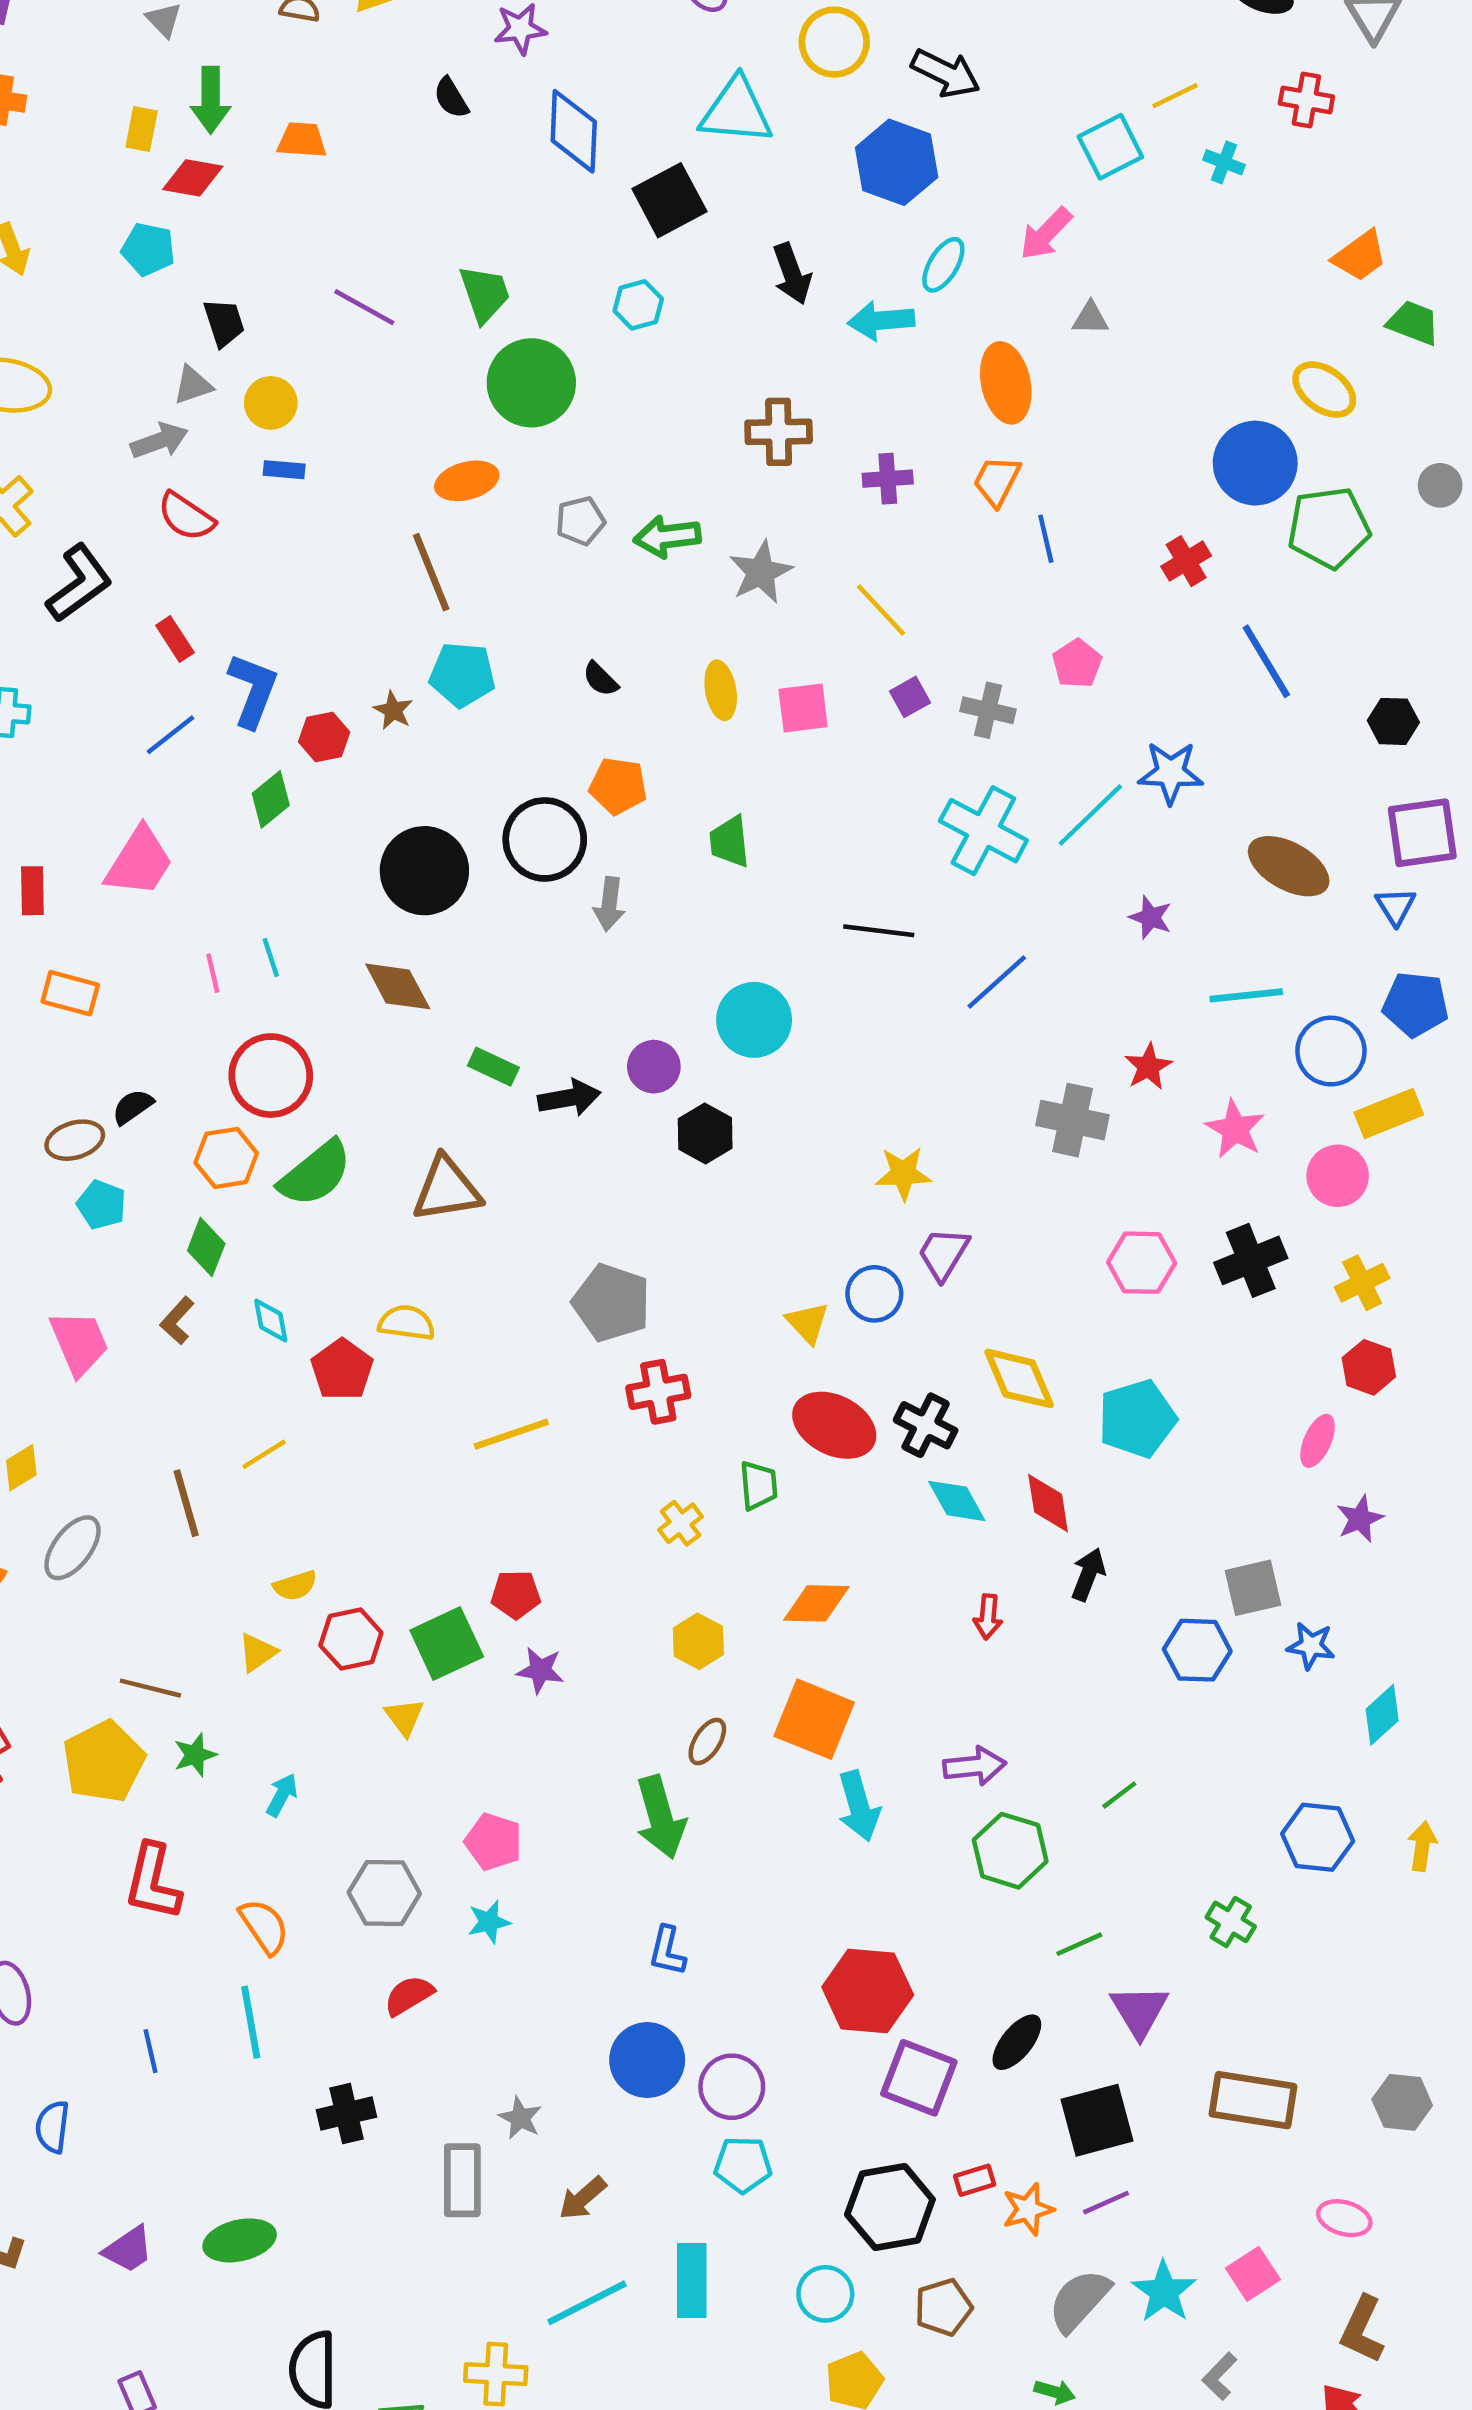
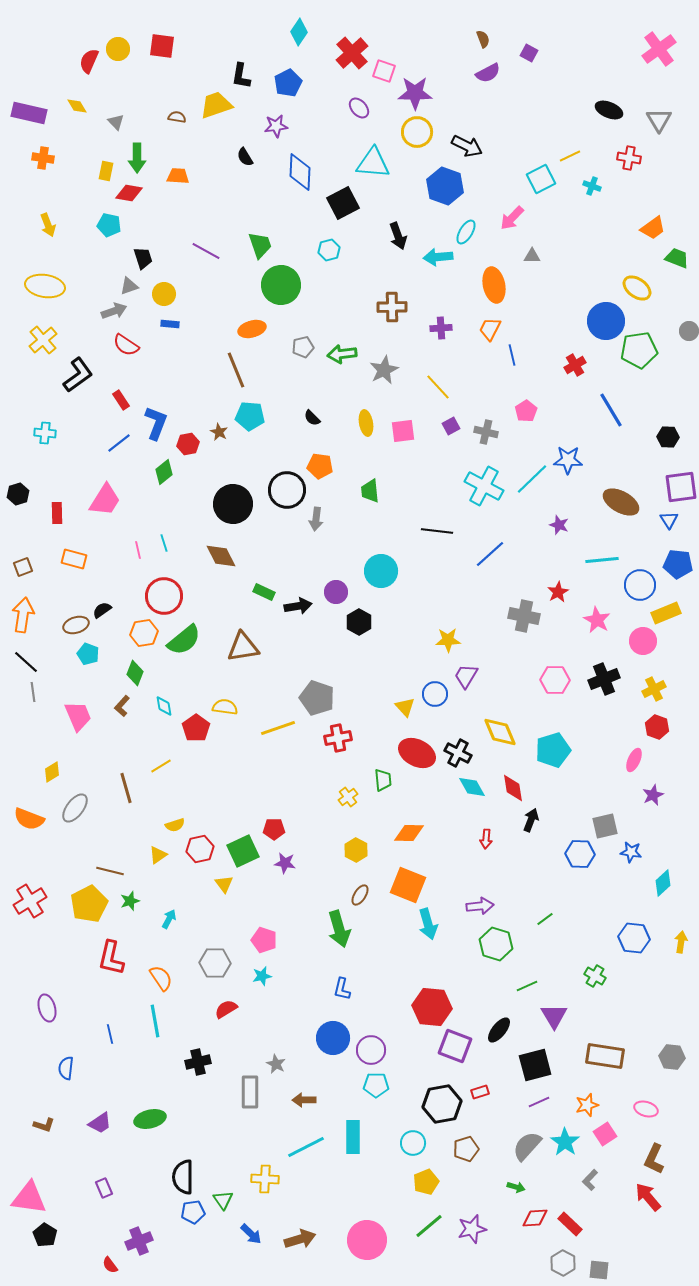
yellow line: (511, 1434) -> (278, 728), moved
brown arrow: (583, 2198) -> (304, 1100), turned 40
orange star: (1028, 2209) -> (587, 1105), moved

